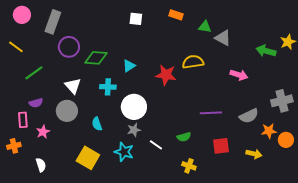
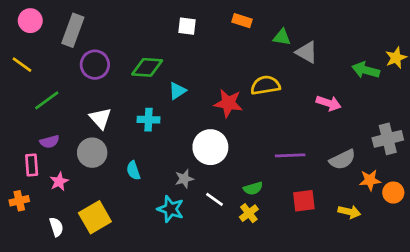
green diamond: (96, 58) -> (147, 67), moved
white circle: (134, 107) -> (210, 147), moved
yellow square: (88, 158) -> (95, 217), moved, turned 30
yellow cross: (189, 166) -> (249, 213), moved, turned 32

